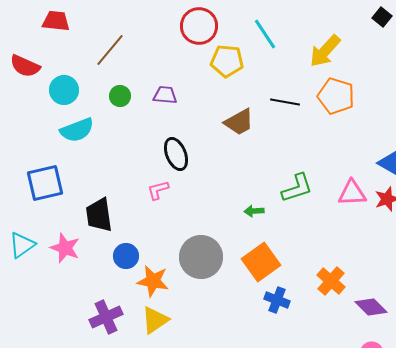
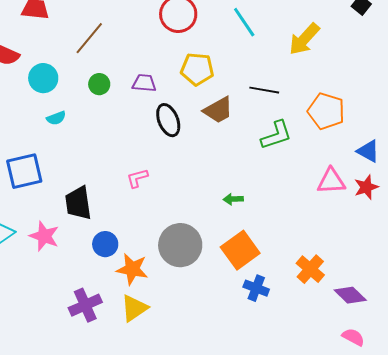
yellow pentagon: (227, 61) -> (197, 69), moved
orange pentagon: (336, 96) -> (326, 111), moved
cyan semicircle: (77, 130) -> (56, 118), size x0.6
black ellipse: (176, 154) -> (168, 120), moved
green L-shape: (297, 188) -> (276, 135), moved

